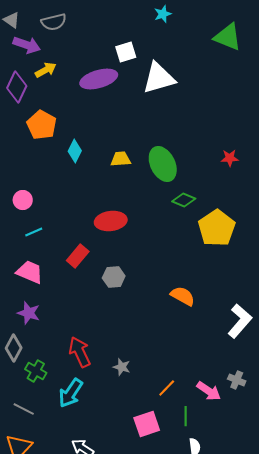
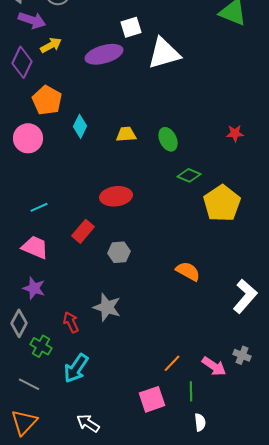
green ellipse: (163, 164) -> (168, 139), size x0.7
pink circle: (23, 200) -> (28, 138), moved, size x1.5
red arrow: (80, 352) -> (71, 322), moved, size x0.7
gray star: (122, 367) -> (107, 307), moved, size x1.6

